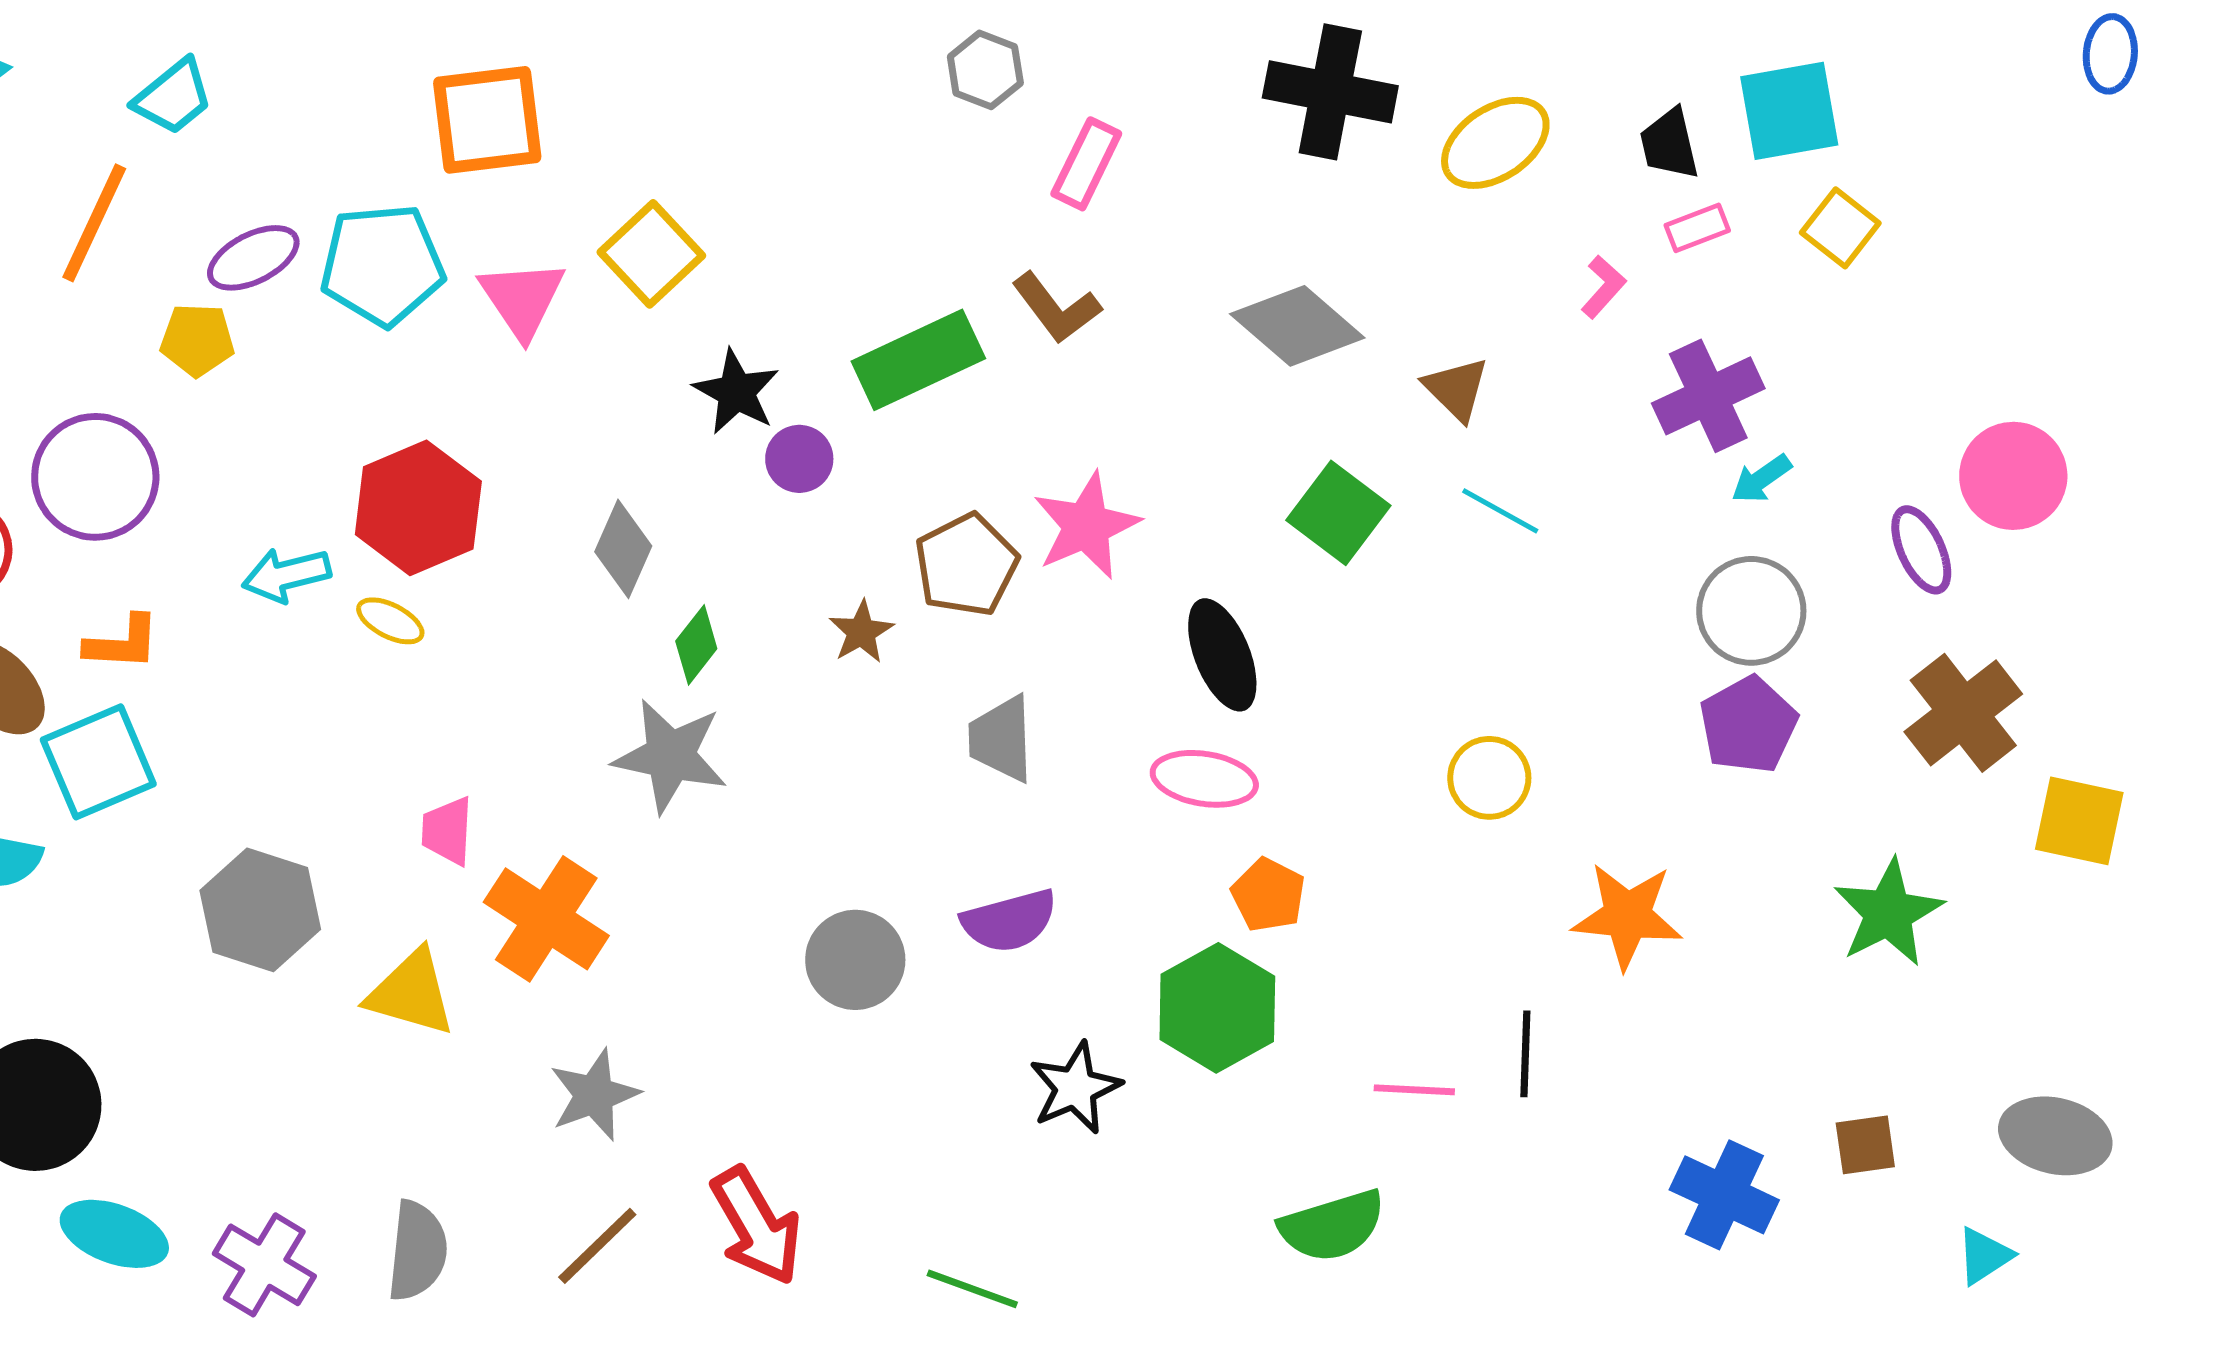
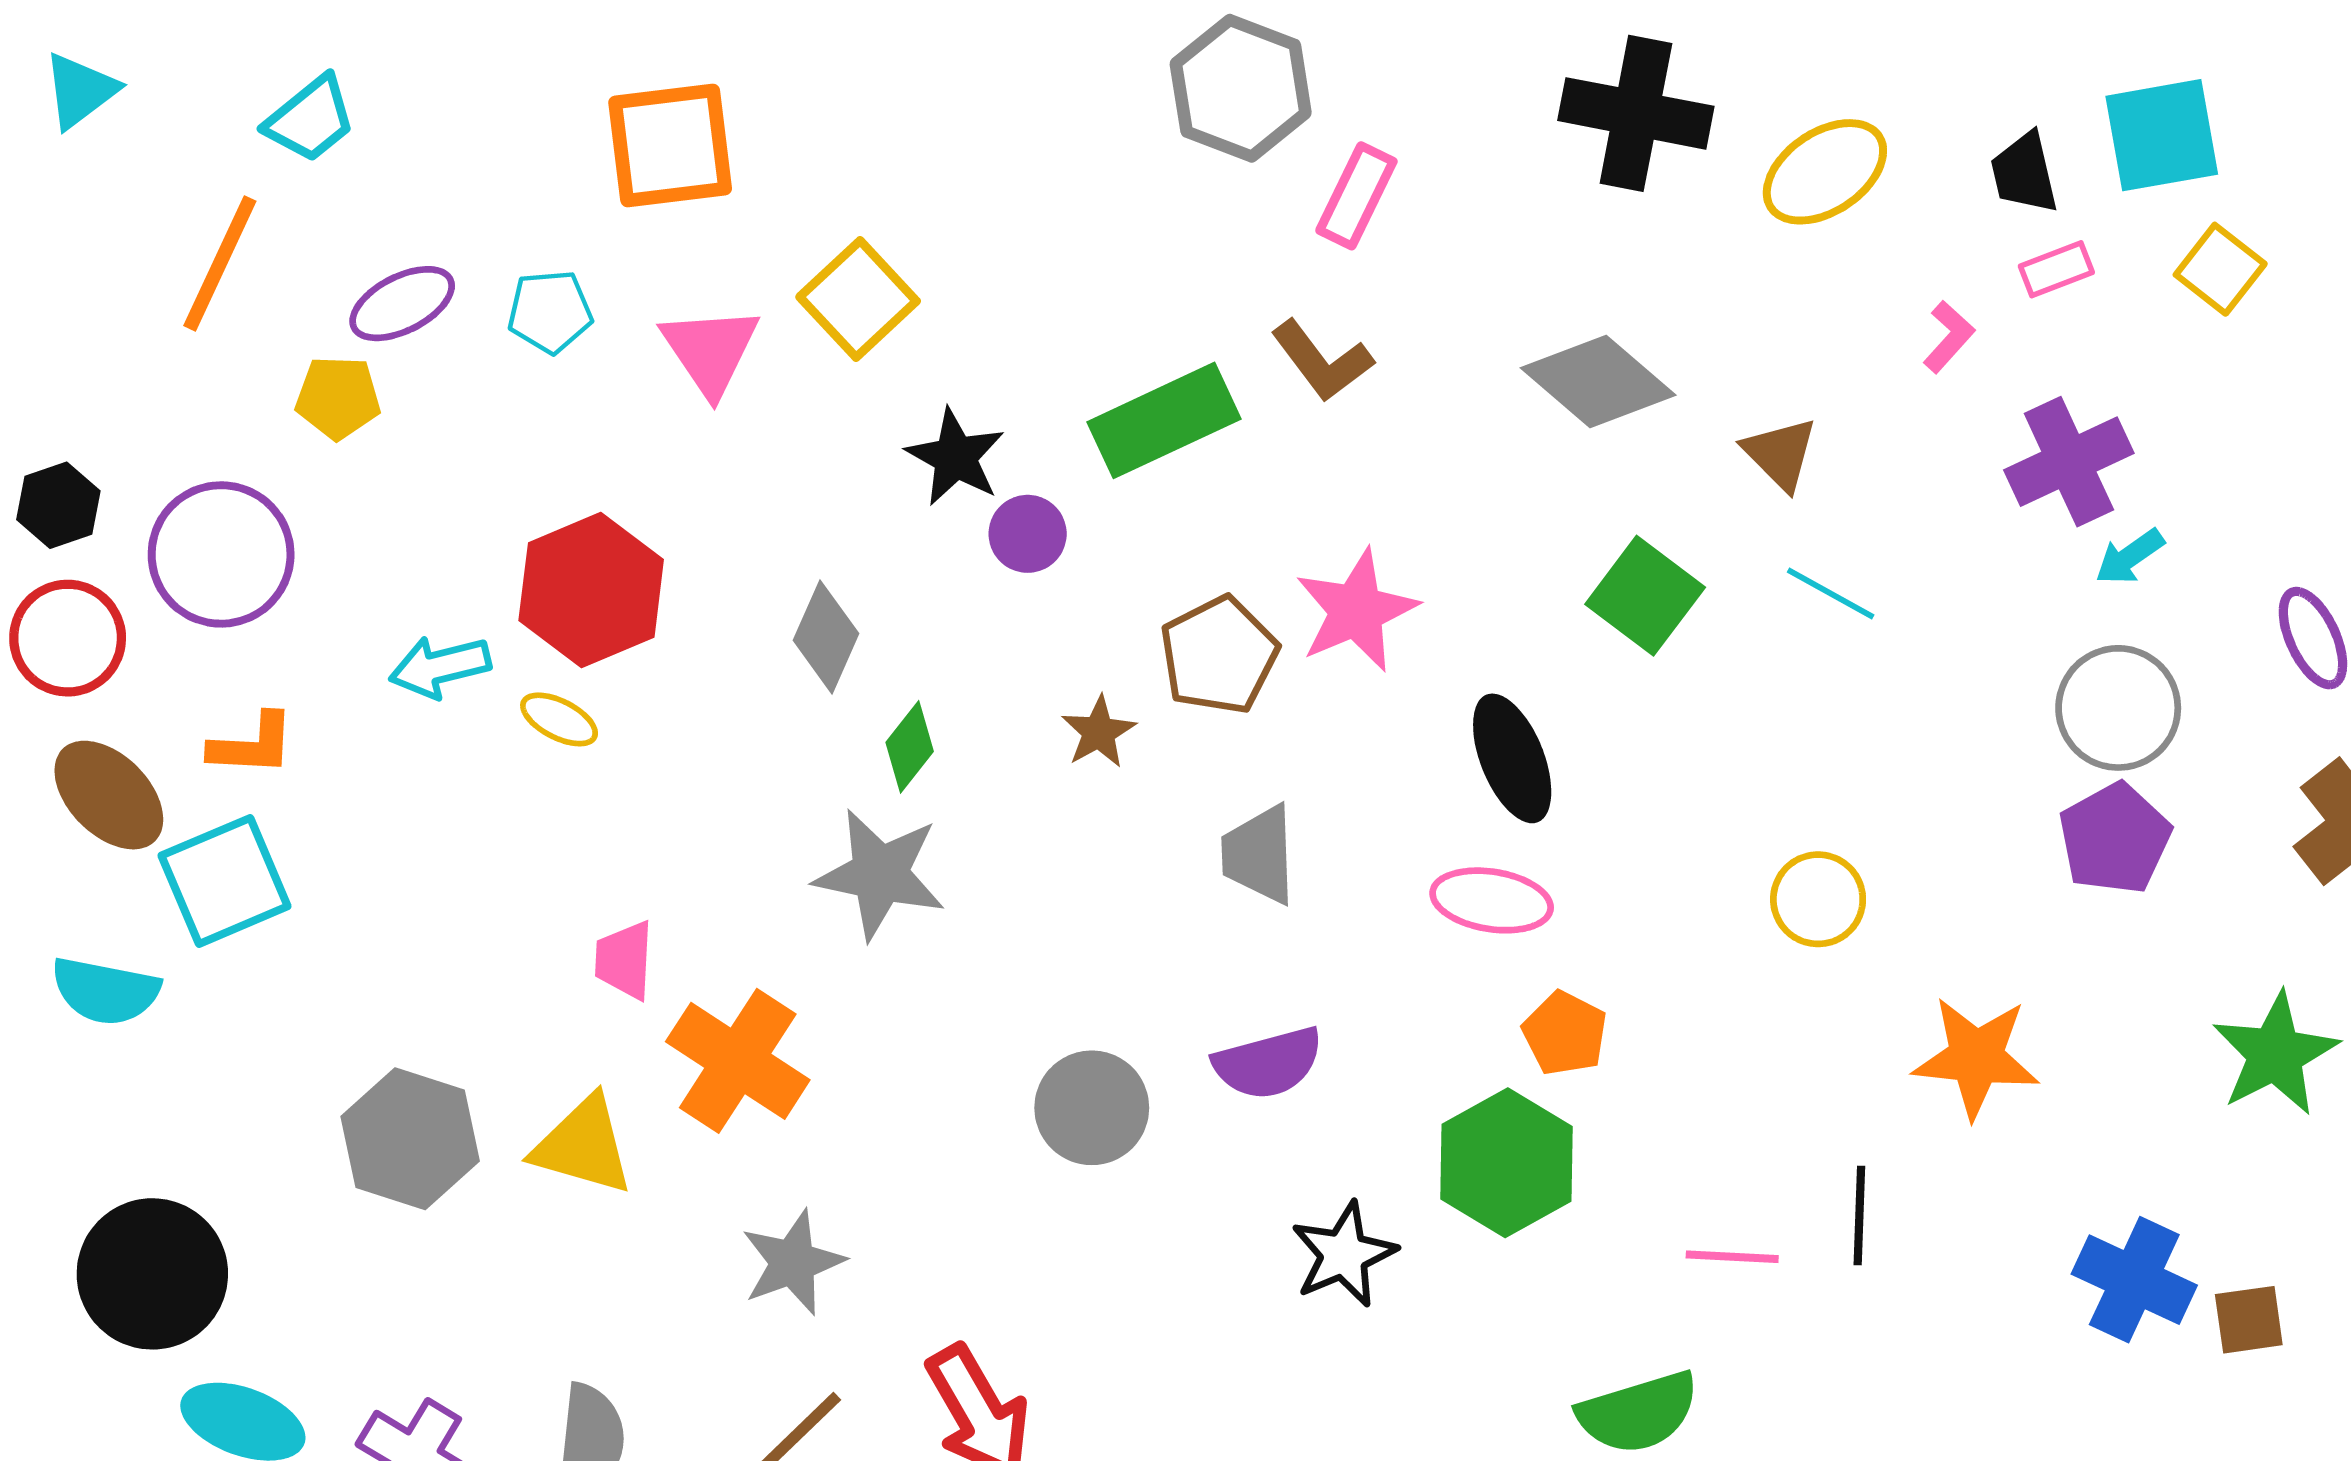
gray hexagon: (985, 70) -> (1241, 88), size x1.6
cyan pentagon: (382, 265) -> (550, 312), size x0.6
gray hexagon: (260, 910) -> (410, 1139), moved
blue cross: (1724, 1195) -> (2134, 1280), moved

